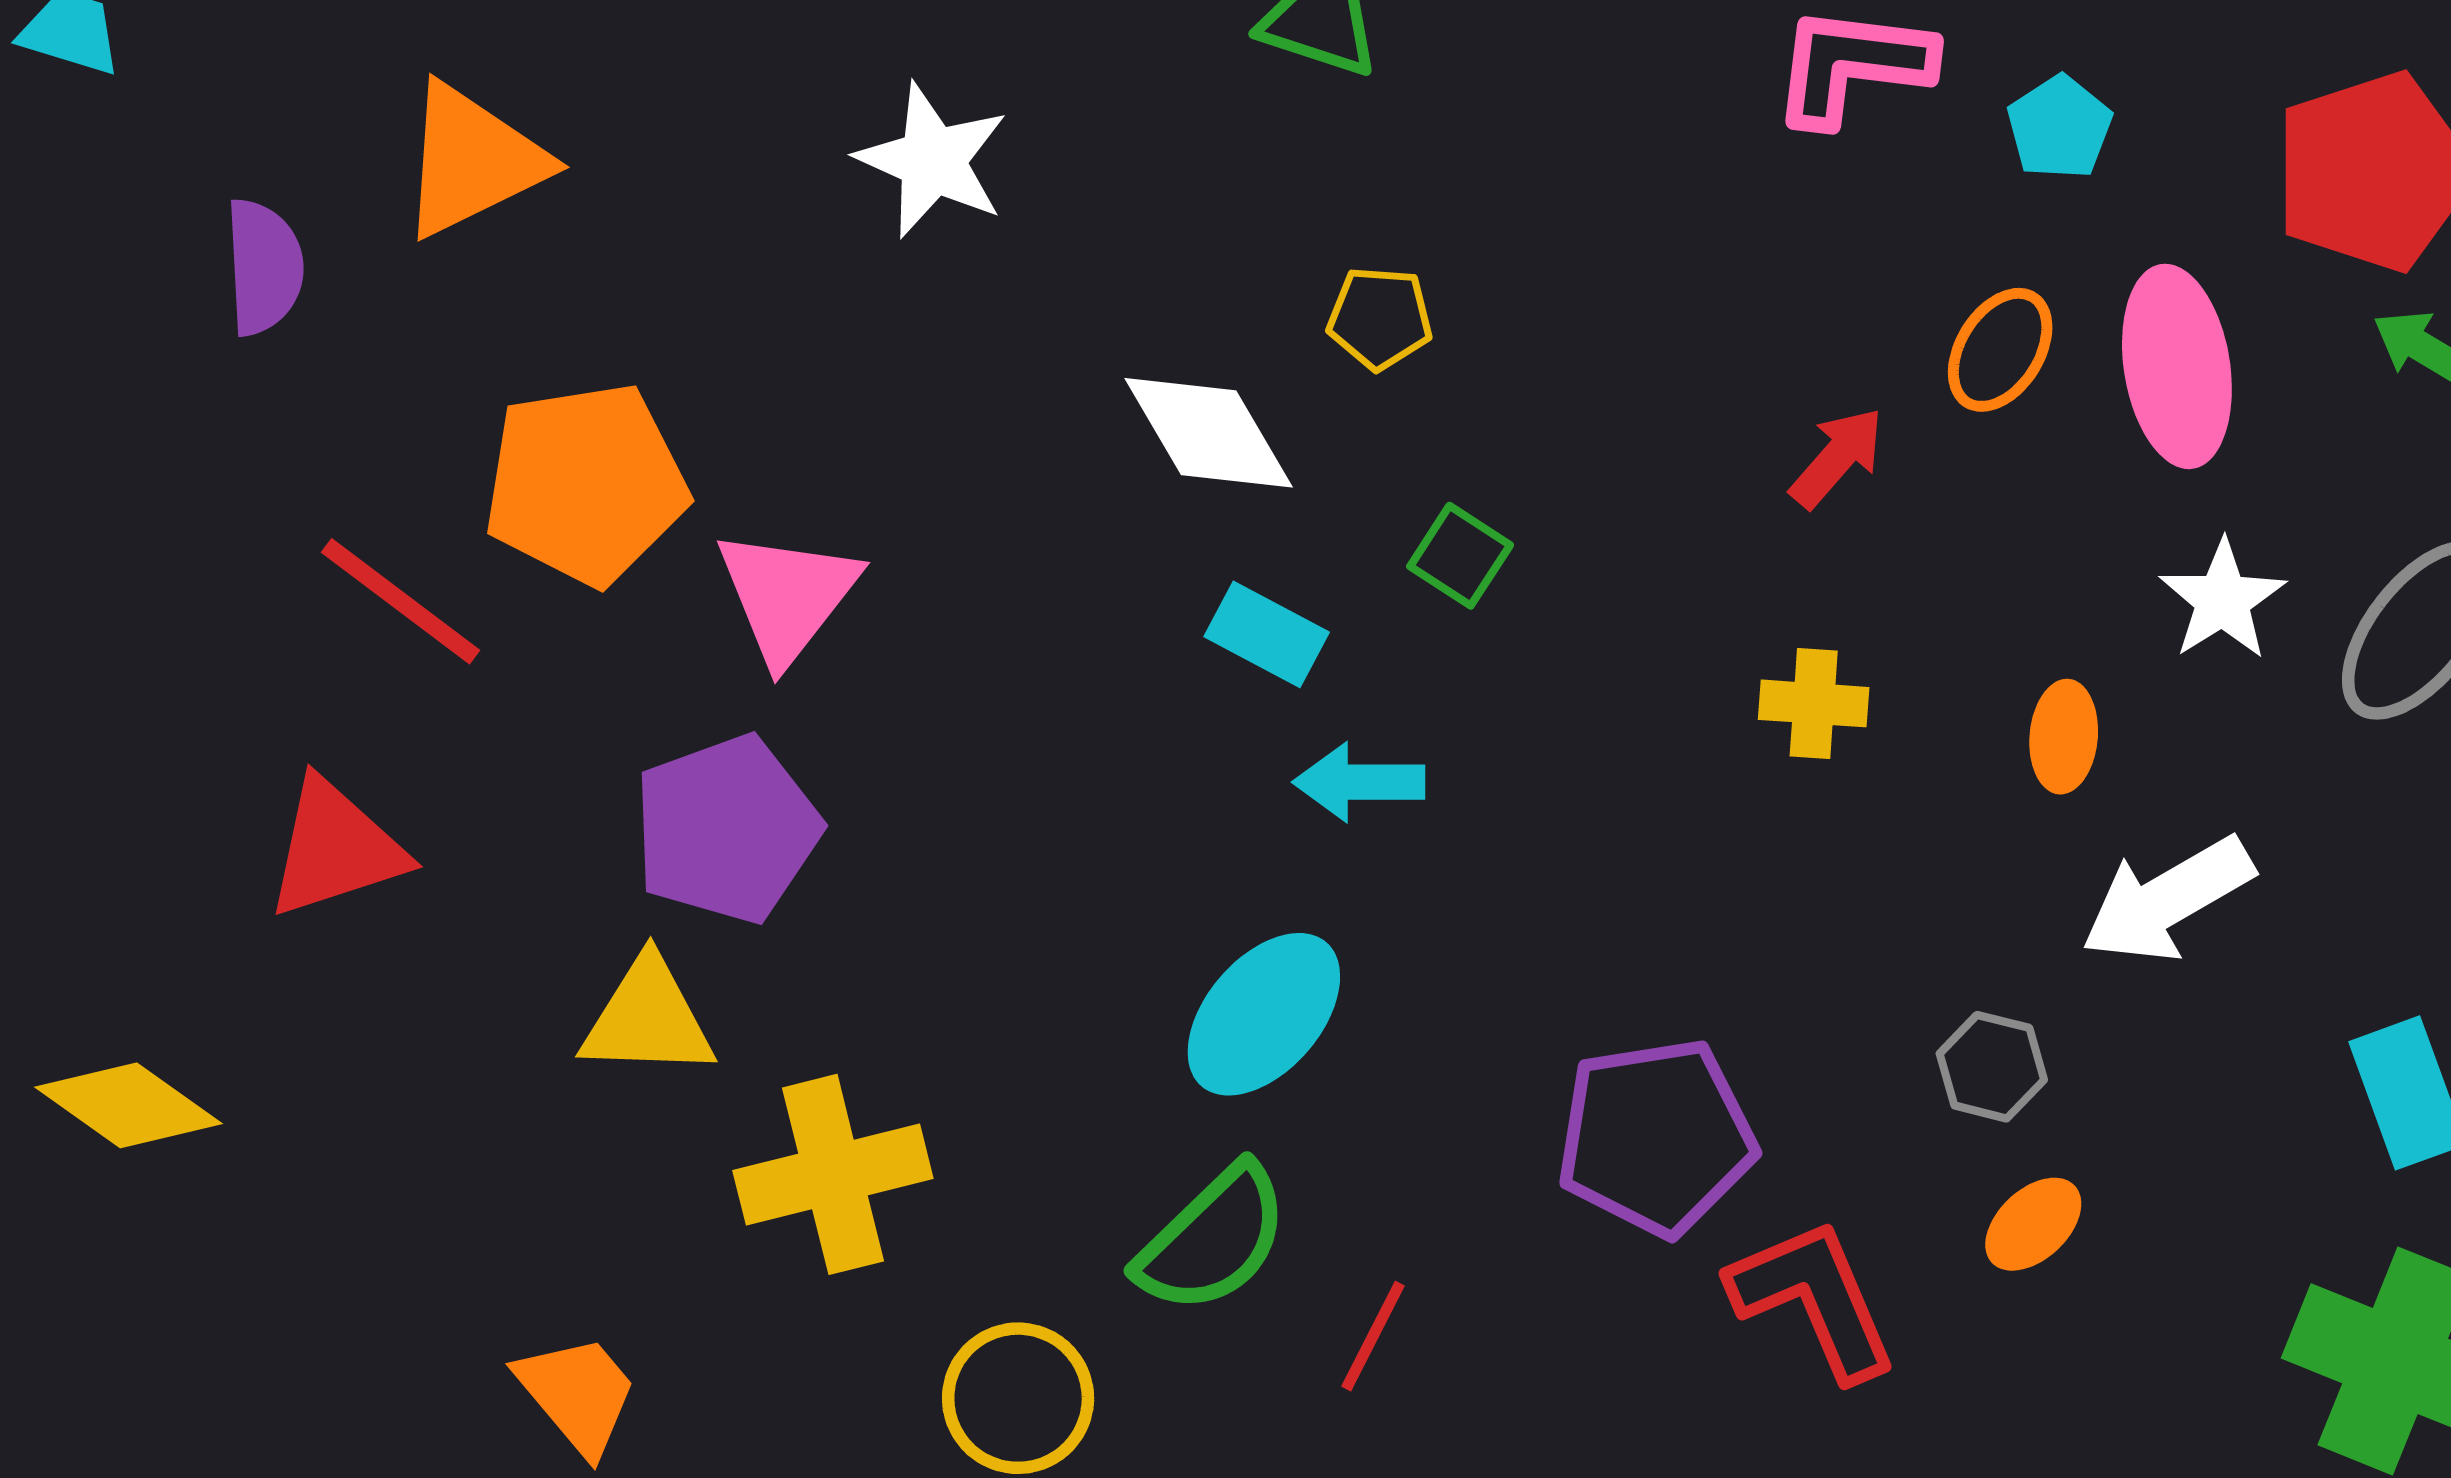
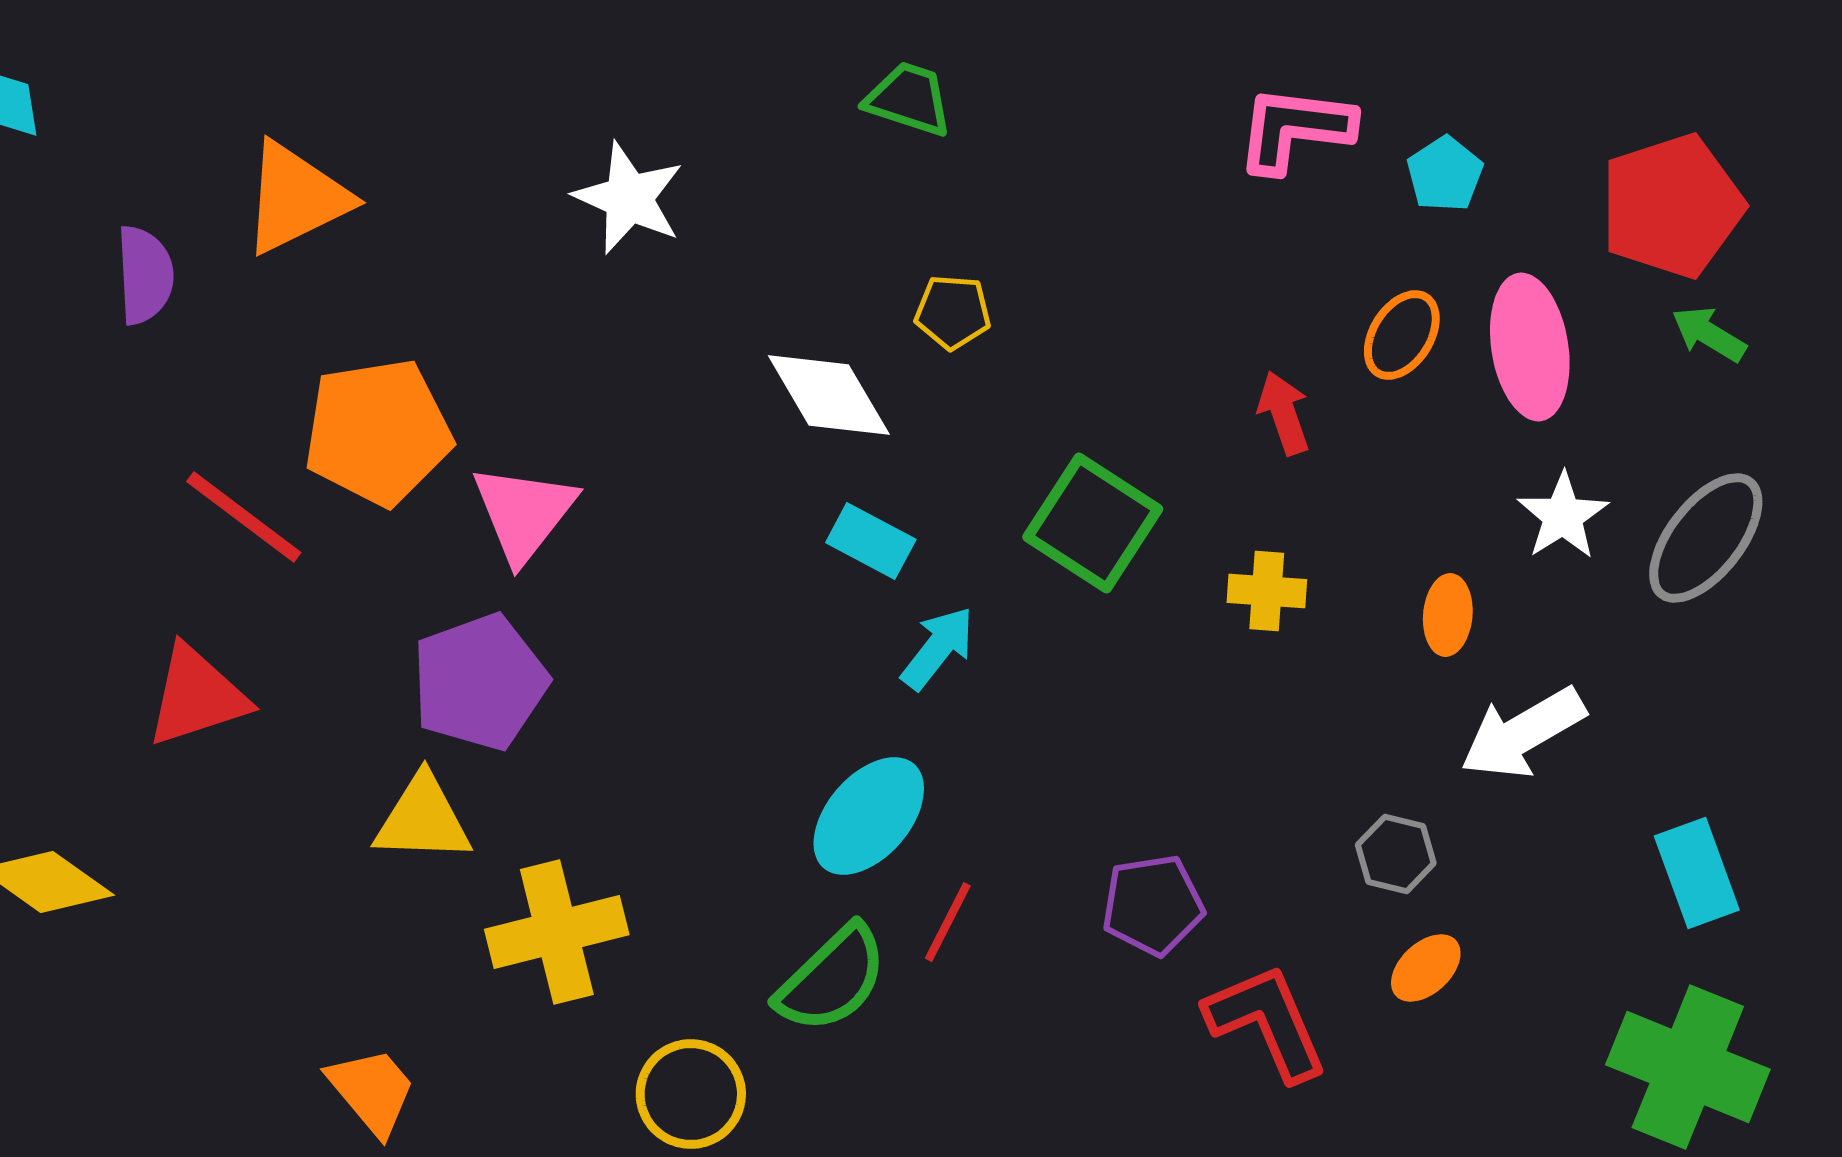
red arrow: (1837, 458) -> (1284, 413), turned -60
green square: (1460, 556) -> (1093, 523), moved, size x1.8
cyan arrow: (1359, 782) -> (938, 648), turned 128
purple pentagon: (1656, 1137) -> (1153, 905), size x0.7
red line: (1373, 1336) -> (948, 922), moved

